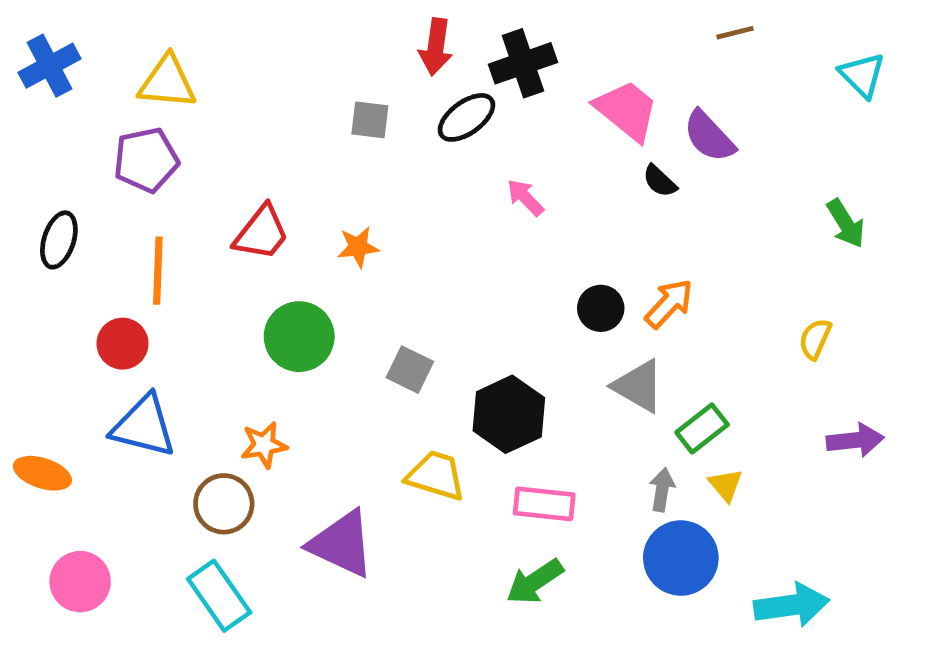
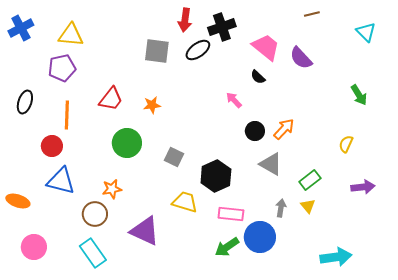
gray square: (370, 120) -> (157, 51), size x1.5
black semicircle: (660, 181) -> (258, 77), moved
pink arrow: (525, 198) -> (234, 100), moved
green rectangle: (702, 428) -> (310, 180), moved
blue circle: (681, 558) -> (260, 237), moved

